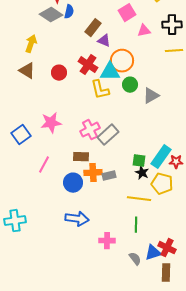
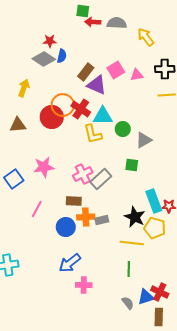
pink square: (127, 13) -> (116, 70), moved
purple triangle: (104, 41) -> (97, 85), size x1.5
orange circle: (122, 61) -> (63, 105), moved
brown triangle: (27, 71) -> (18, 125), moved, turned -36
red circle: (59, 73) -> (52, 117), size x1.5
cyan rectangle: (161, 157) -> (154, 201), turned -55
green square: (139, 161) -> (132, 165), moved
black star: (142, 173) -> (135, 217), size x1.5
blue arrow: (77, 219) -> (70, 263), turned 135
pink cross: (107, 241) -> (84, 285), moved

